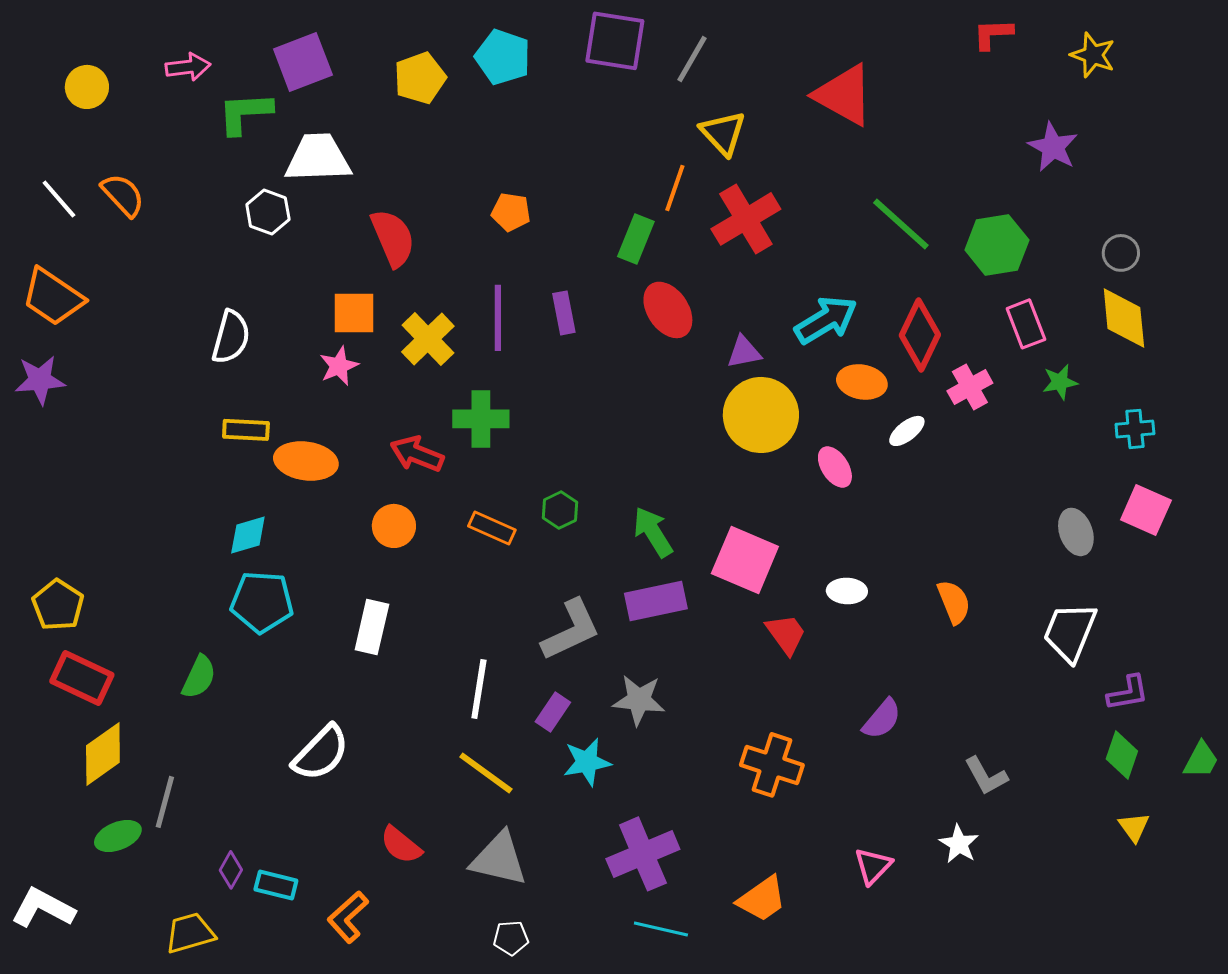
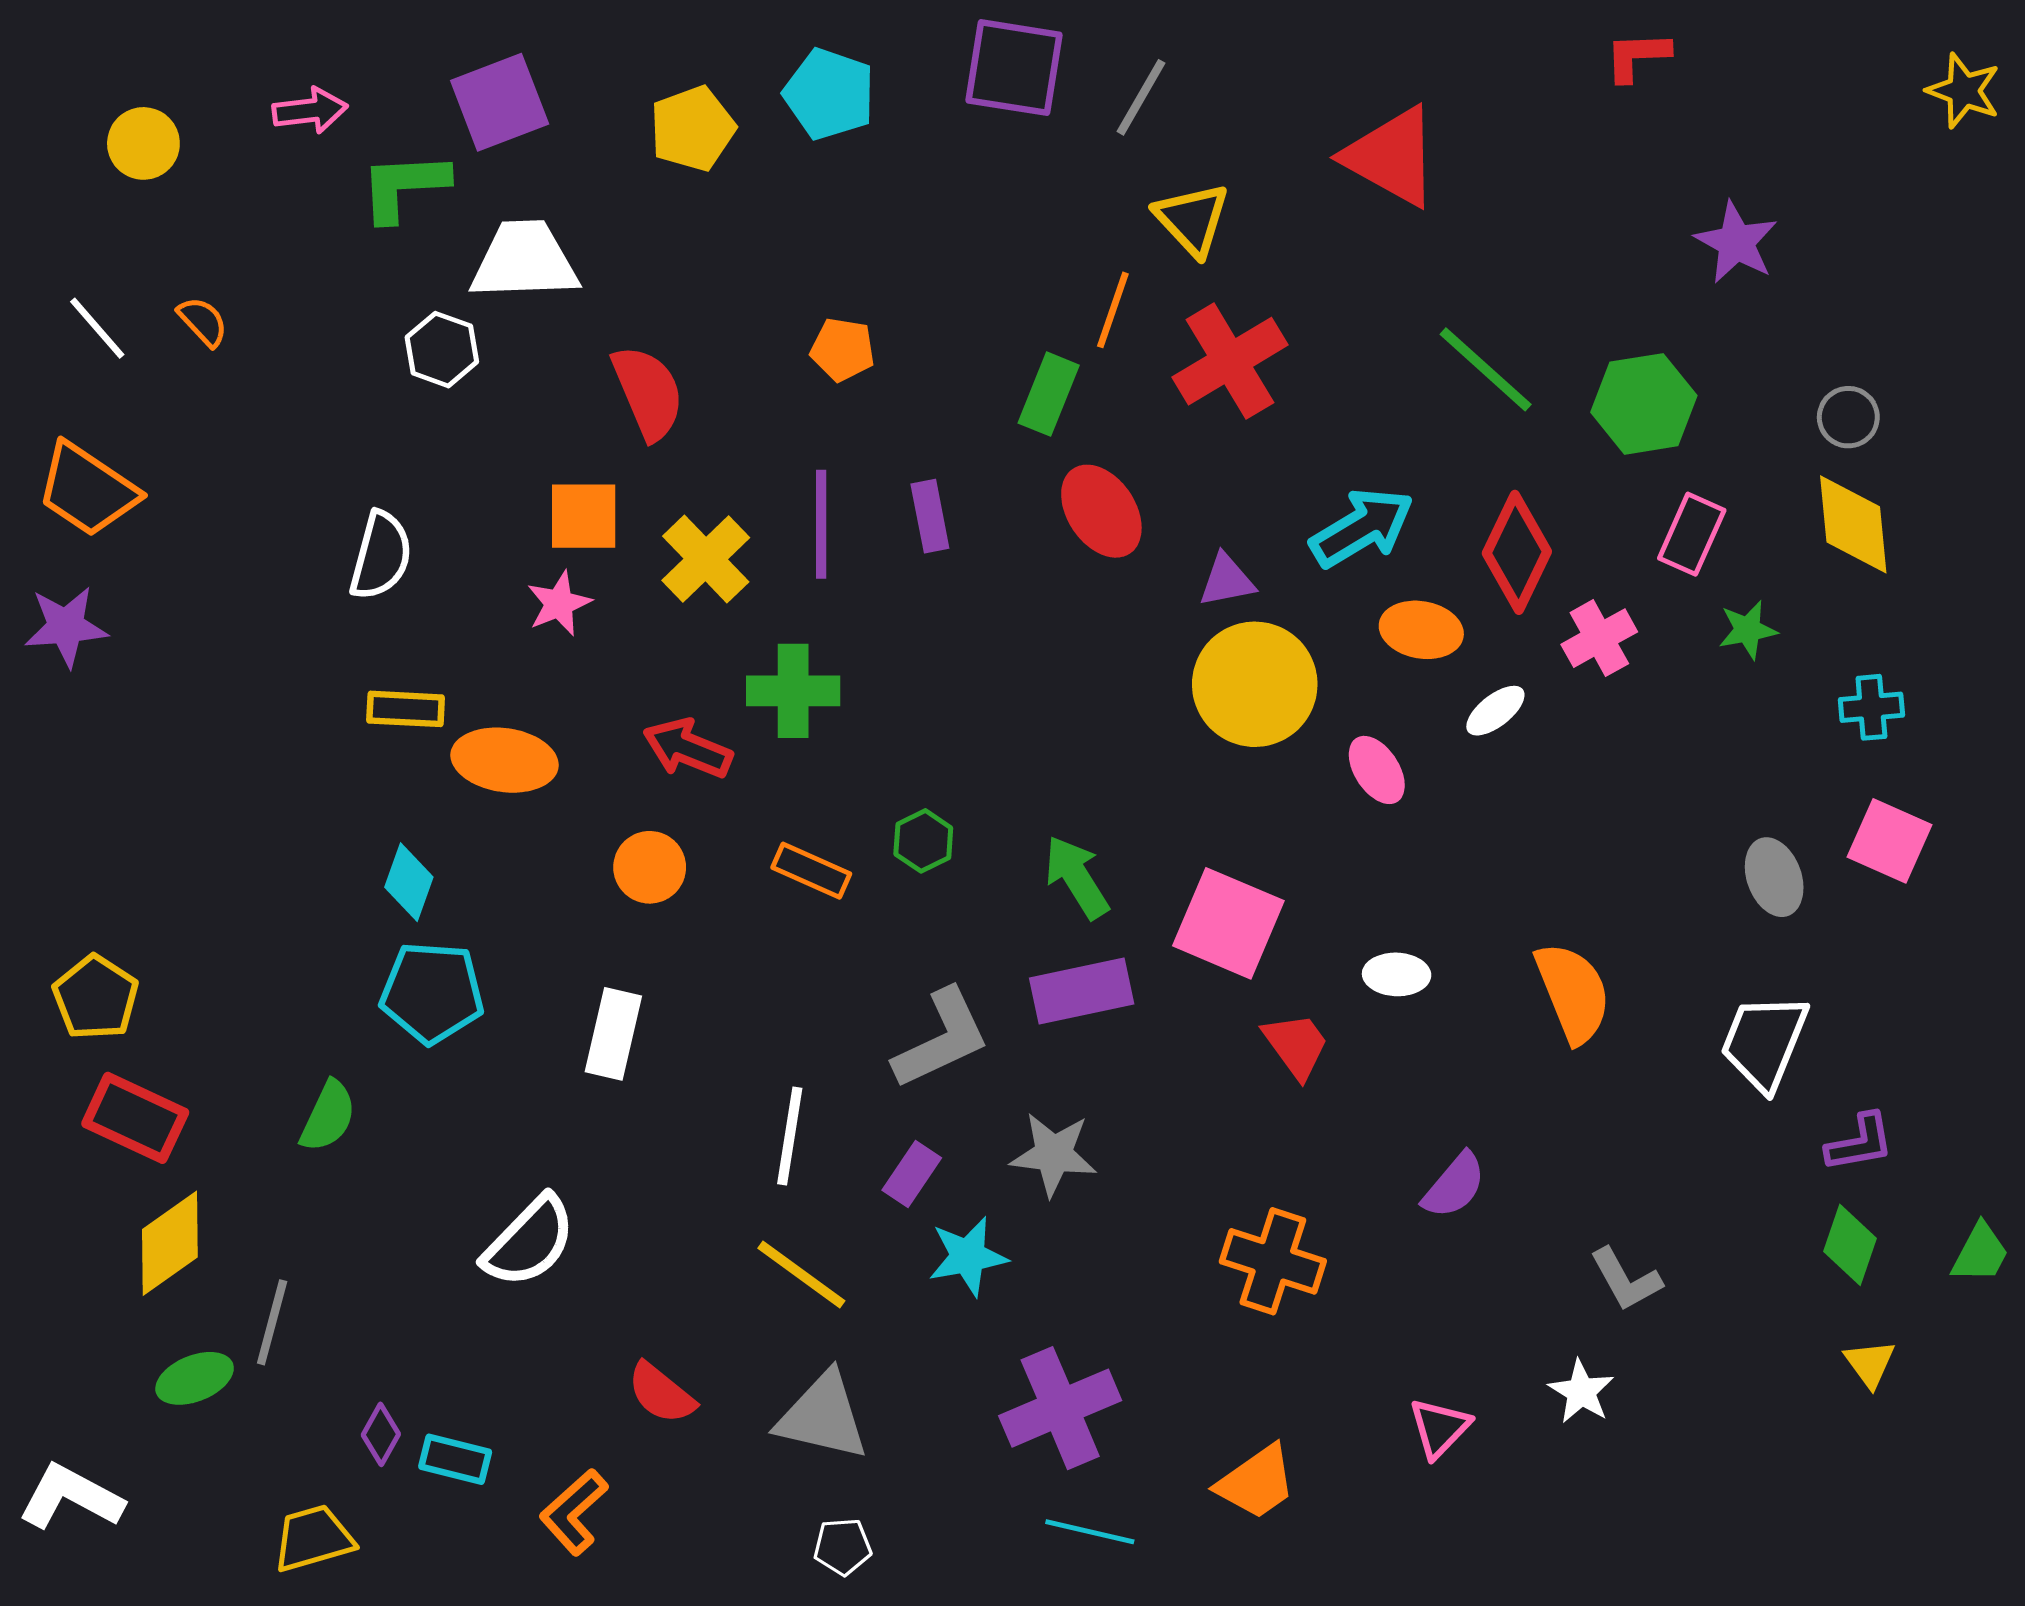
yellow star: (1093, 55) -> (1964, 91), moved
orange semicircle: (123, 195) -> (203, 322), size x0.7
pink rectangle: (1026, 324) -> (1692, 534), turned 45
cyan diamond: (248, 535) -> (409, 882), turned -54
orange semicircle: (954, 602) -> (1573, 993), size x1.4

